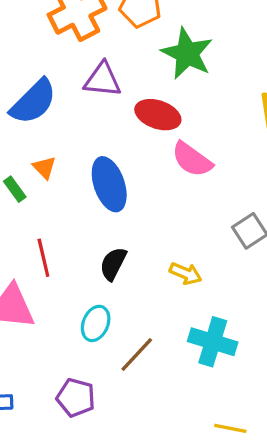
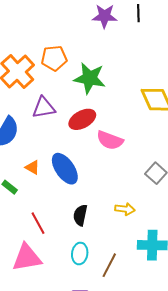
red ellipse: (158, 115) -> (82, 119), turned -32
orange triangle: (44, 168) -> (32, 167), moved

